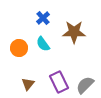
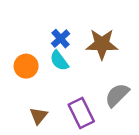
blue cross: (43, 18) -> (61, 39), moved
gray semicircle: (85, 85) -> (117, 95), moved

